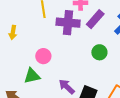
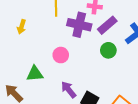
green circle: (99, 52) -> (108, 50), moved
pink circle: (43, 56) -> (61, 55), moved

